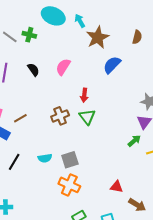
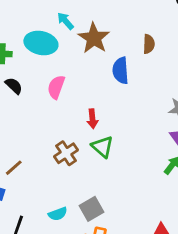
cyan ellipse: (53, 16) -> (41, 43), moved
brown semicircle: (137, 37) -> (149, 44), moved
blue semicircle: (112, 65) -> (121, 70), turned -36
black semicircle: (33, 70) -> (14, 86), moved

